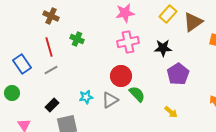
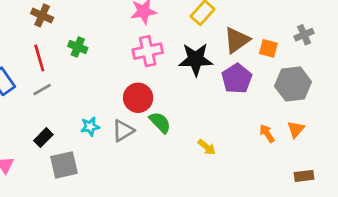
brown triangle: (193, 22) -> (237, 40), moved
black star: (163, 48) -> (196, 59), size x1.4
purple pentagon: (178, 74) -> (237, 79), moved

